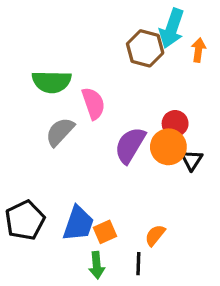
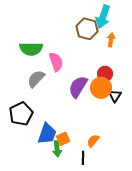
orange arrow: (198, 50) -> (111, 40), moved
black pentagon: (25, 220) -> (21, 114), moved
green arrow: (97, 265) -> (57, 149), moved

